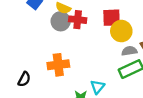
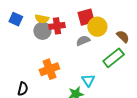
gray semicircle: (129, 51) -> (83, 41), moved

